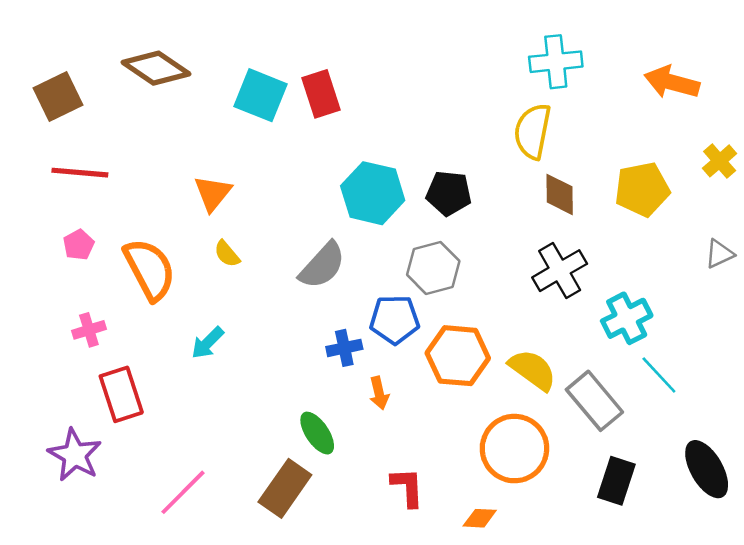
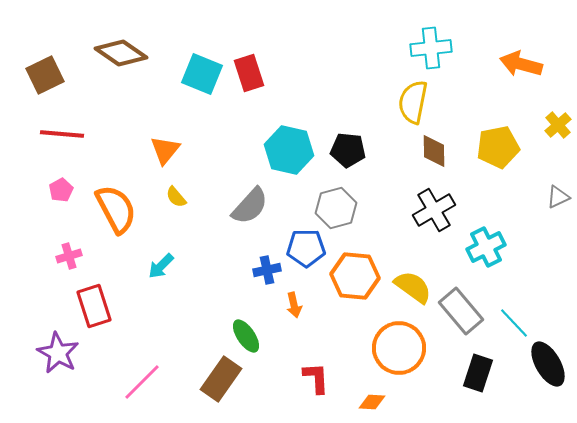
cyan line: (659, 375) -> (514, 323), moved

